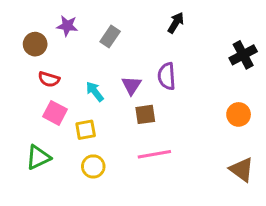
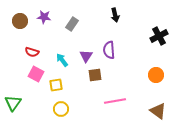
black arrow: (176, 23) -> (115, 15), turned 136
brown circle: (35, 44) -> (20, 21), moved
pink line: (154, 154) -> (115, 101), moved
green triangle: (38, 157) -> (13, 103), moved, turned -30

